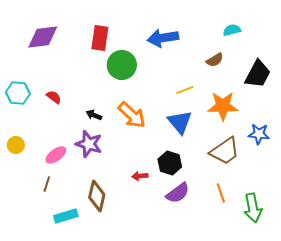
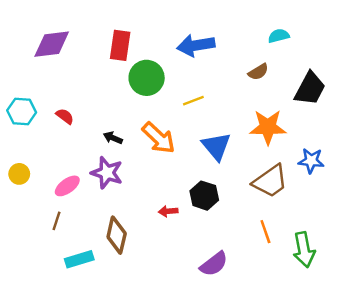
yellow line: (185, 90) -> (193, 101), moved
purple semicircle: (178, 193) -> (214, 264), moved

